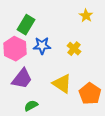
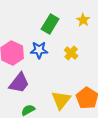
green rectangle: (26, 25) -> (50, 24), moved
yellow triangle: (62, 84) -> (61, 100), moved, turned 35

